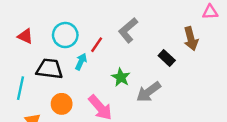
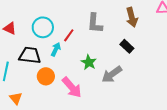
gray L-shape: (128, 30) -> (95, 23), turned -45
brown arrow: (191, 39) -> (132, 17), moved
orange circle: (62, 104) -> (46, 76), moved

